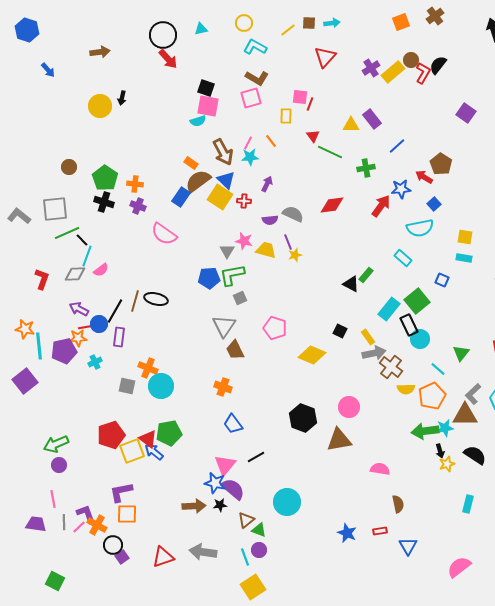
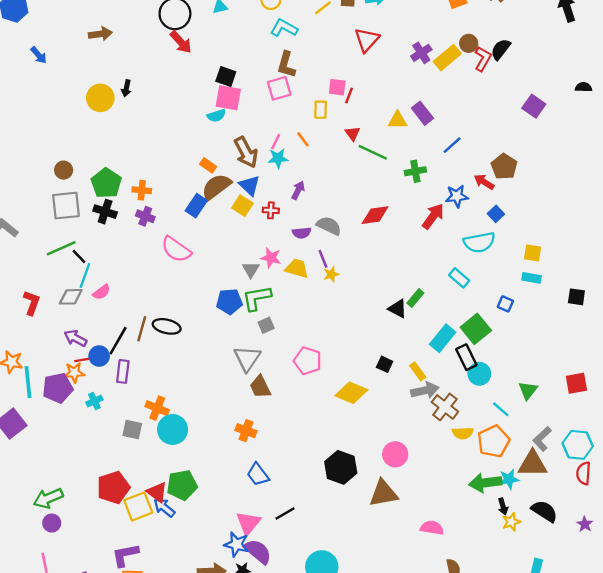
brown L-shape: (257, 78) -> (286, 65), turned 75
yellow square: (220, 197) -> (242, 206), size x0.7
gray square: (55, 209) -> (66, 206), moved

